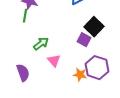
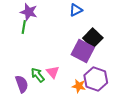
purple square: (84, 40) -> (83, 51), size x1.6
green arrow: (41, 44) -> (38, 75), moved, turned -91

